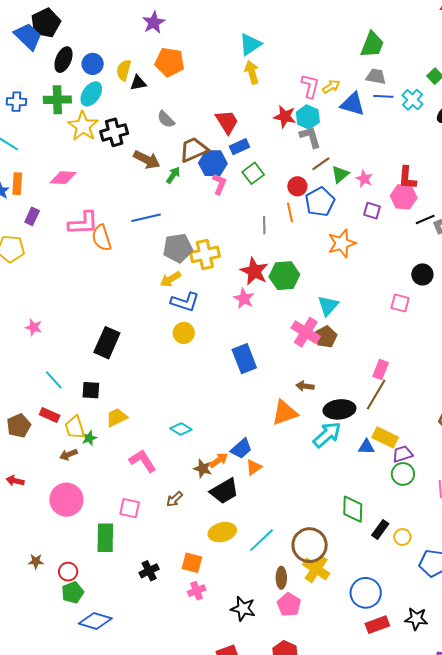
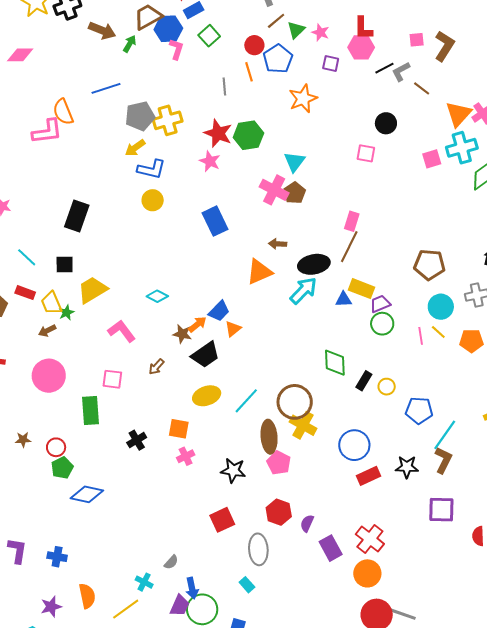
pink L-shape: (83, 223) -> (47, 132), moved
yellow trapezoid: (117, 417) -> (92, 290), size x1.4
brown ellipse: (281, 578) -> (269, 437), size x1.5

